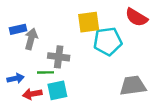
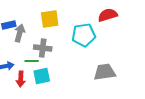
red semicircle: (136, 17) -> (108, 15), turned 132
yellow square: (89, 22) -> (50, 19), moved
red arrow: (32, 94) -> (21, 79), turned -77

